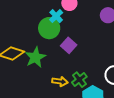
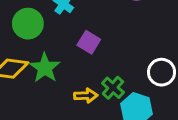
green circle: (49, 28) -> (28, 24), moved

